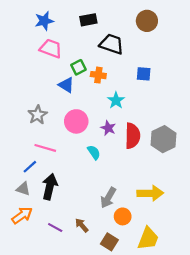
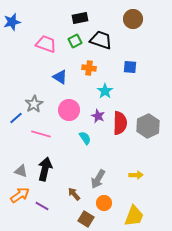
blue star: (44, 21) -> (12, 22), moved
green square: (78, 67) -> (75, 41), moved
blue line: (30, 167) -> (16, 118), moved
yellow arrow: (150, 193) -> (136, 175), size x0.6
orange circle: (123, 216) -> (104, 203), moved
brown arrow: (82, 225) -> (74, 194), moved
purple line: (55, 227) -> (42, 206), moved
brown square: (109, 242) -> (86, 219), moved

